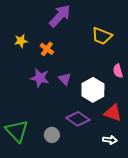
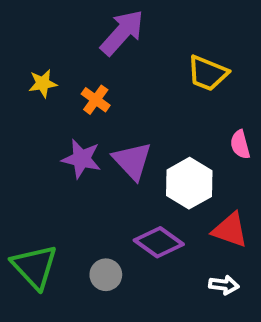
purple triangle: (65, 79) -> (132, 161), size x1.5

